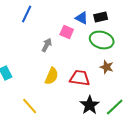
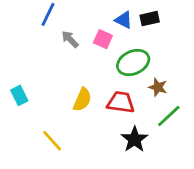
green ellipse: (102, 40) -> (133, 62), moved, turned -40
gray arrow: (47, 45) -> (70, 39), moved, turned -72
green line: (115, 107) -> (169, 116), moved

